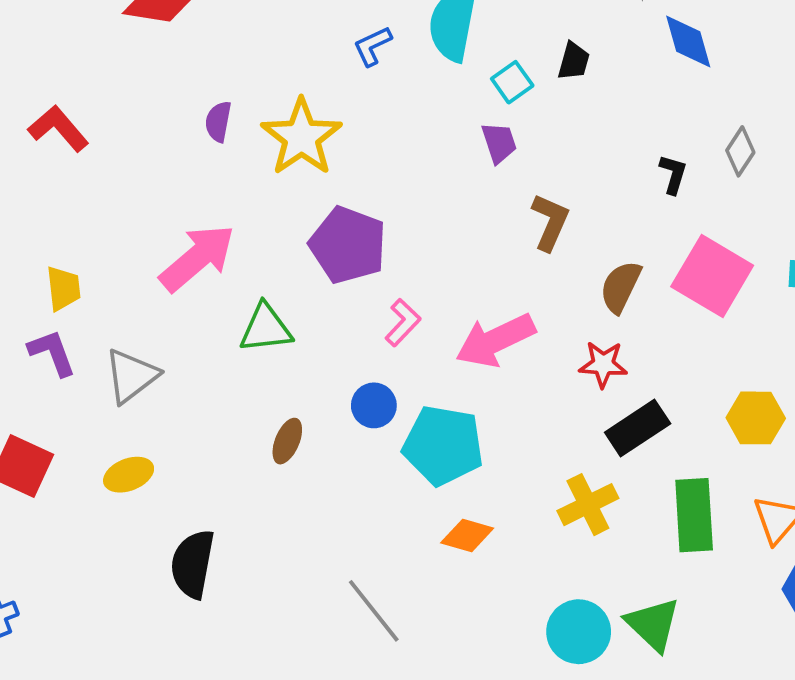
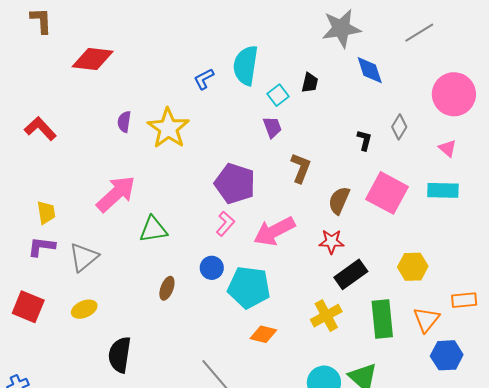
purple pentagon: (348, 245) -> (235, 184), moved
purple L-shape: (52, 353) -> (42, 247), turned -60

